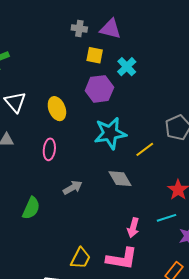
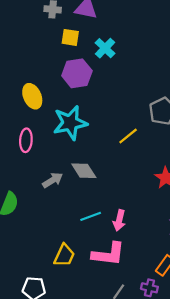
cyan star: (110, 133) -> (70, 123), moved
gray diamond: (120, 179) -> (84, 171), moved
cyan line: (166, 218) -> (91, 216), moved

